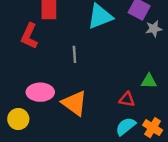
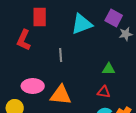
green triangle: (149, 81) -> (109, 69), moved
orange triangle: (74, 103) -> (61, 95), turned -30

